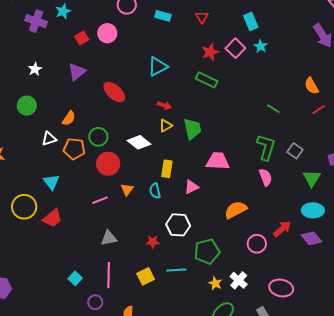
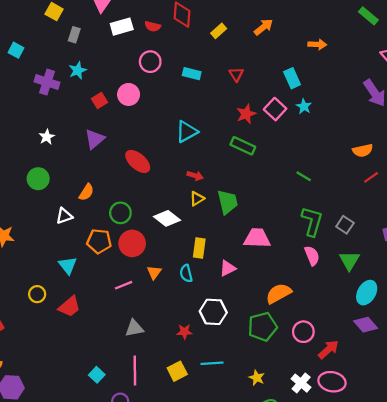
orange semicircle: (312, 86) -> (363, 150), turned -72
green line: (273, 109) -> (304, 176), moved
orange pentagon: (74, 149) -> (99, 241), moved
green triangle: (312, 178) -> (349, 261), moved
yellow circle: (24, 207) -> (37, 294), size x0.6
cyan ellipse: (313, 210) -> (367, 293), turned -60
red arrow: (282, 229) -> (328, 349), moved
green pentagon: (207, 252) -> (263, 327), moved
white cross: (239, 280) -> (301, 383), moved

